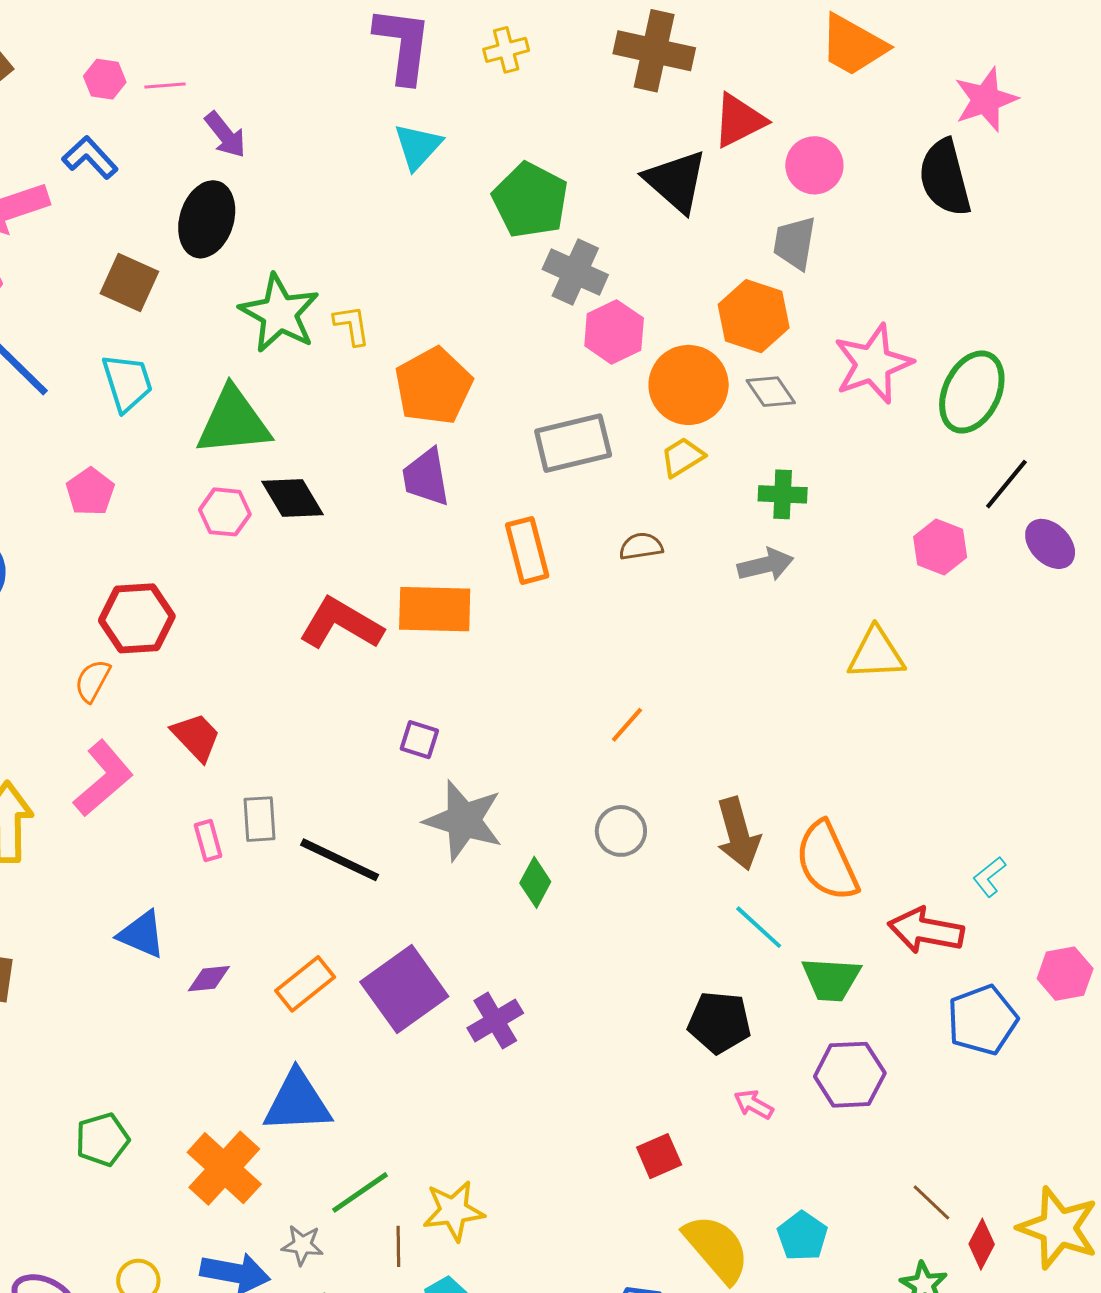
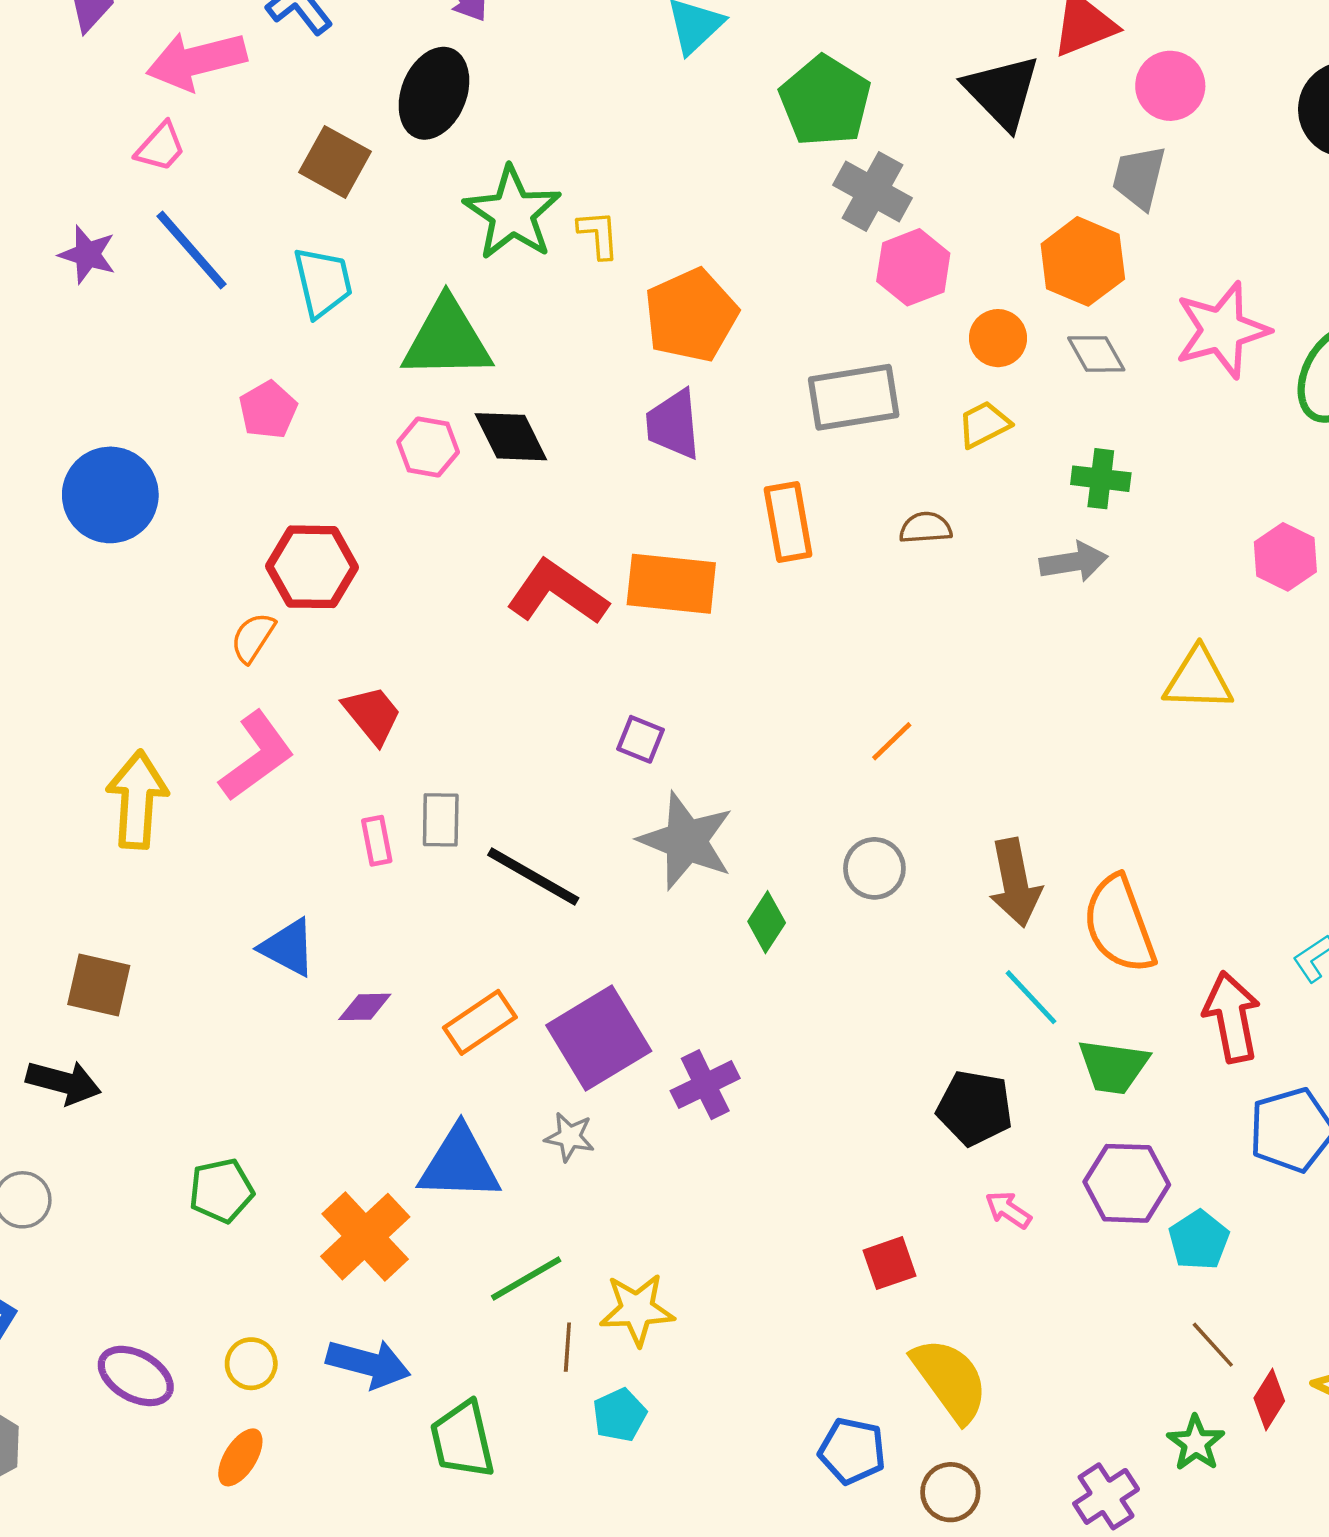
orange circle: (689, 385) -> (998, 338), size x0.6
red arrow: (926, 931) -> (1232, 1017), turned 64
cyan pentagon: (802, 1236) -> (1199, 1240), moved
gray star: (302, 1245) -> (570, 1137), moved

